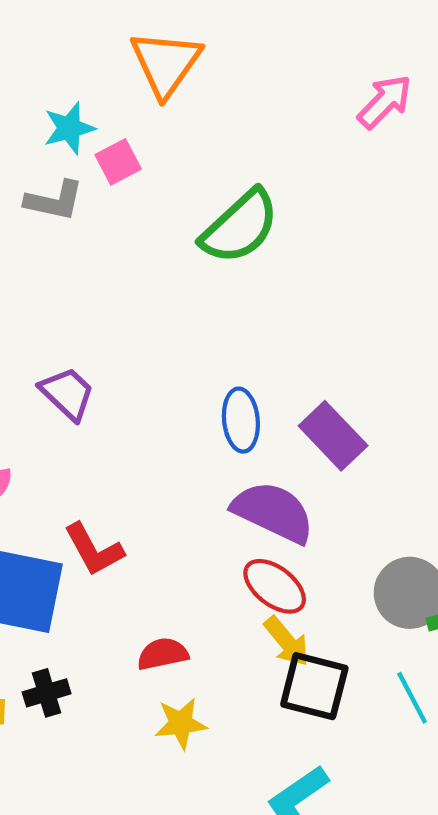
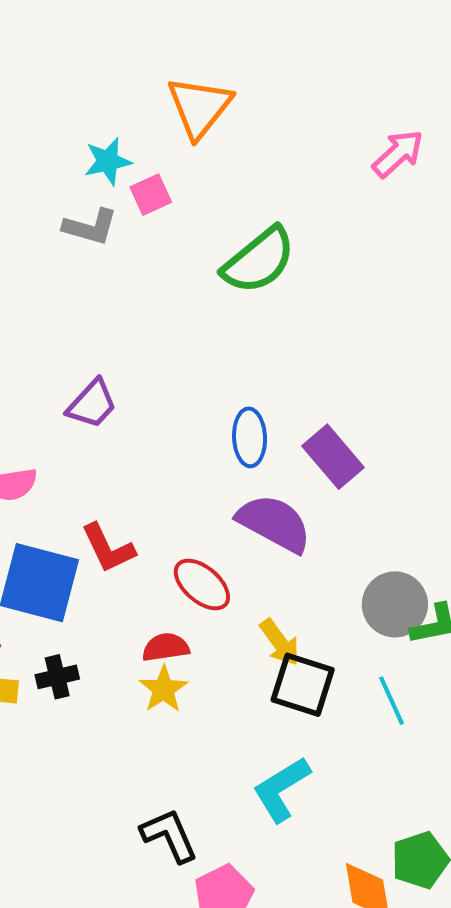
purple trapezoid: (67, 393) -> (92, 404), turned 86
red ellipse: (275, 586) -> (202, 584), moved
yellow star: (181, 723) -> (164, 689), moved, turned -30

